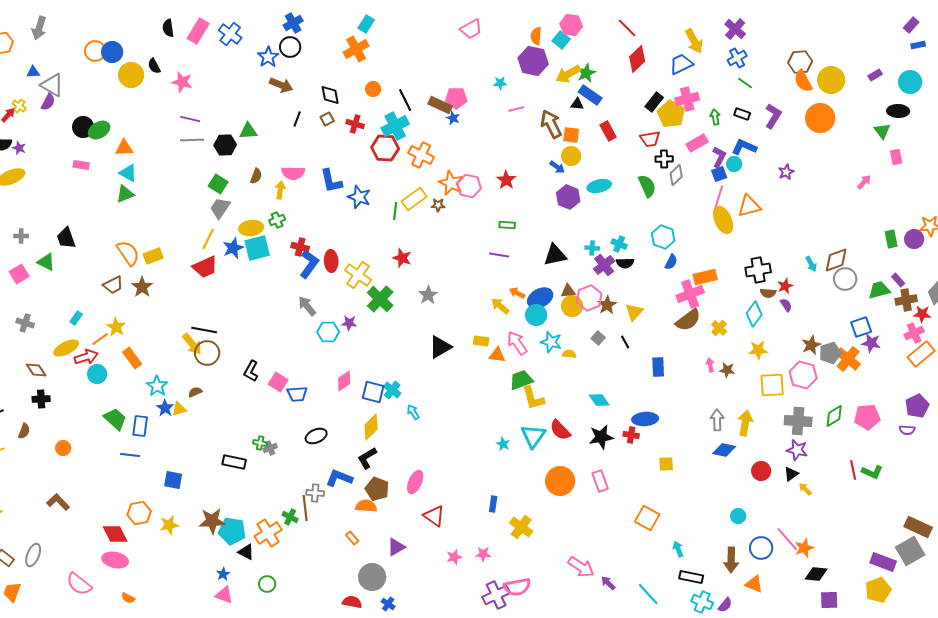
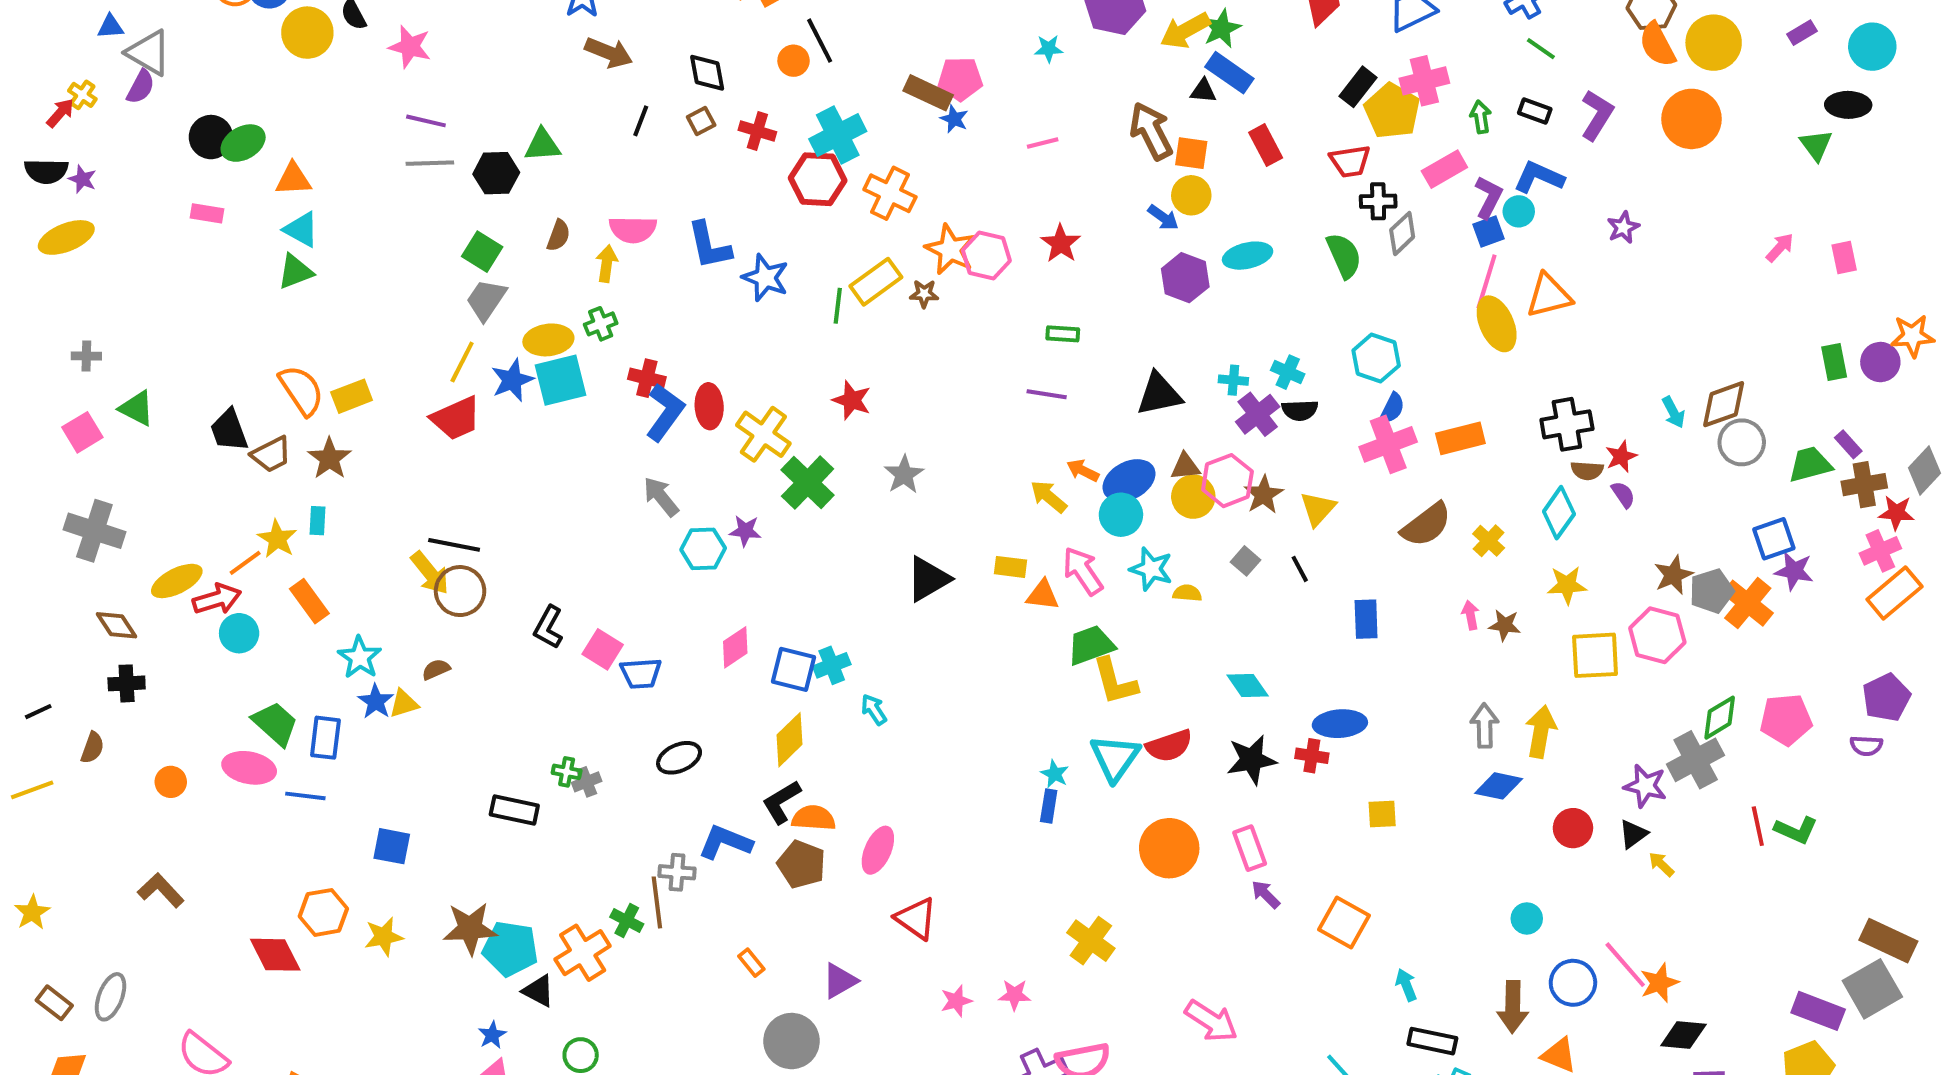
black line: (405, 100) -> (820, 41), moved
pink line: (516, 109) -> (1043, 143), moved
pink rectangle: (896, 157) -> (1844, 258), moved
black trapezoid: (66, 238) -> (229, 430), moved
pink cross: (690, 294) -> (1388, 444), moved
cyan rectangle: (76, 318) -> (317, 521), moved, turned -32
gray cross: (25, 323) -> (94, 531), size x1.6
cyan cross: (392, 390) -> (832, 665), turned 30
gray cross: (798, 421) -> (1696, 760), moved, turned -32
red semicircle: (560, 430) -> (1169, 746), turned -65
blue rectangle: (493, 504) -> (1049, 806), moved
orange semicircle: (366, 506) -> (814, 818), moved
pink ellipse: (115, 560) -> (249, 768), moved
purple arrow: (608, 583) -> (1266, 894), moved

